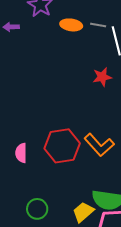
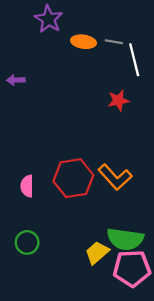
purple arrow: (11, 27) -> (16, 80), moved
green circle: (37, 209) -> (27, 242), moved

